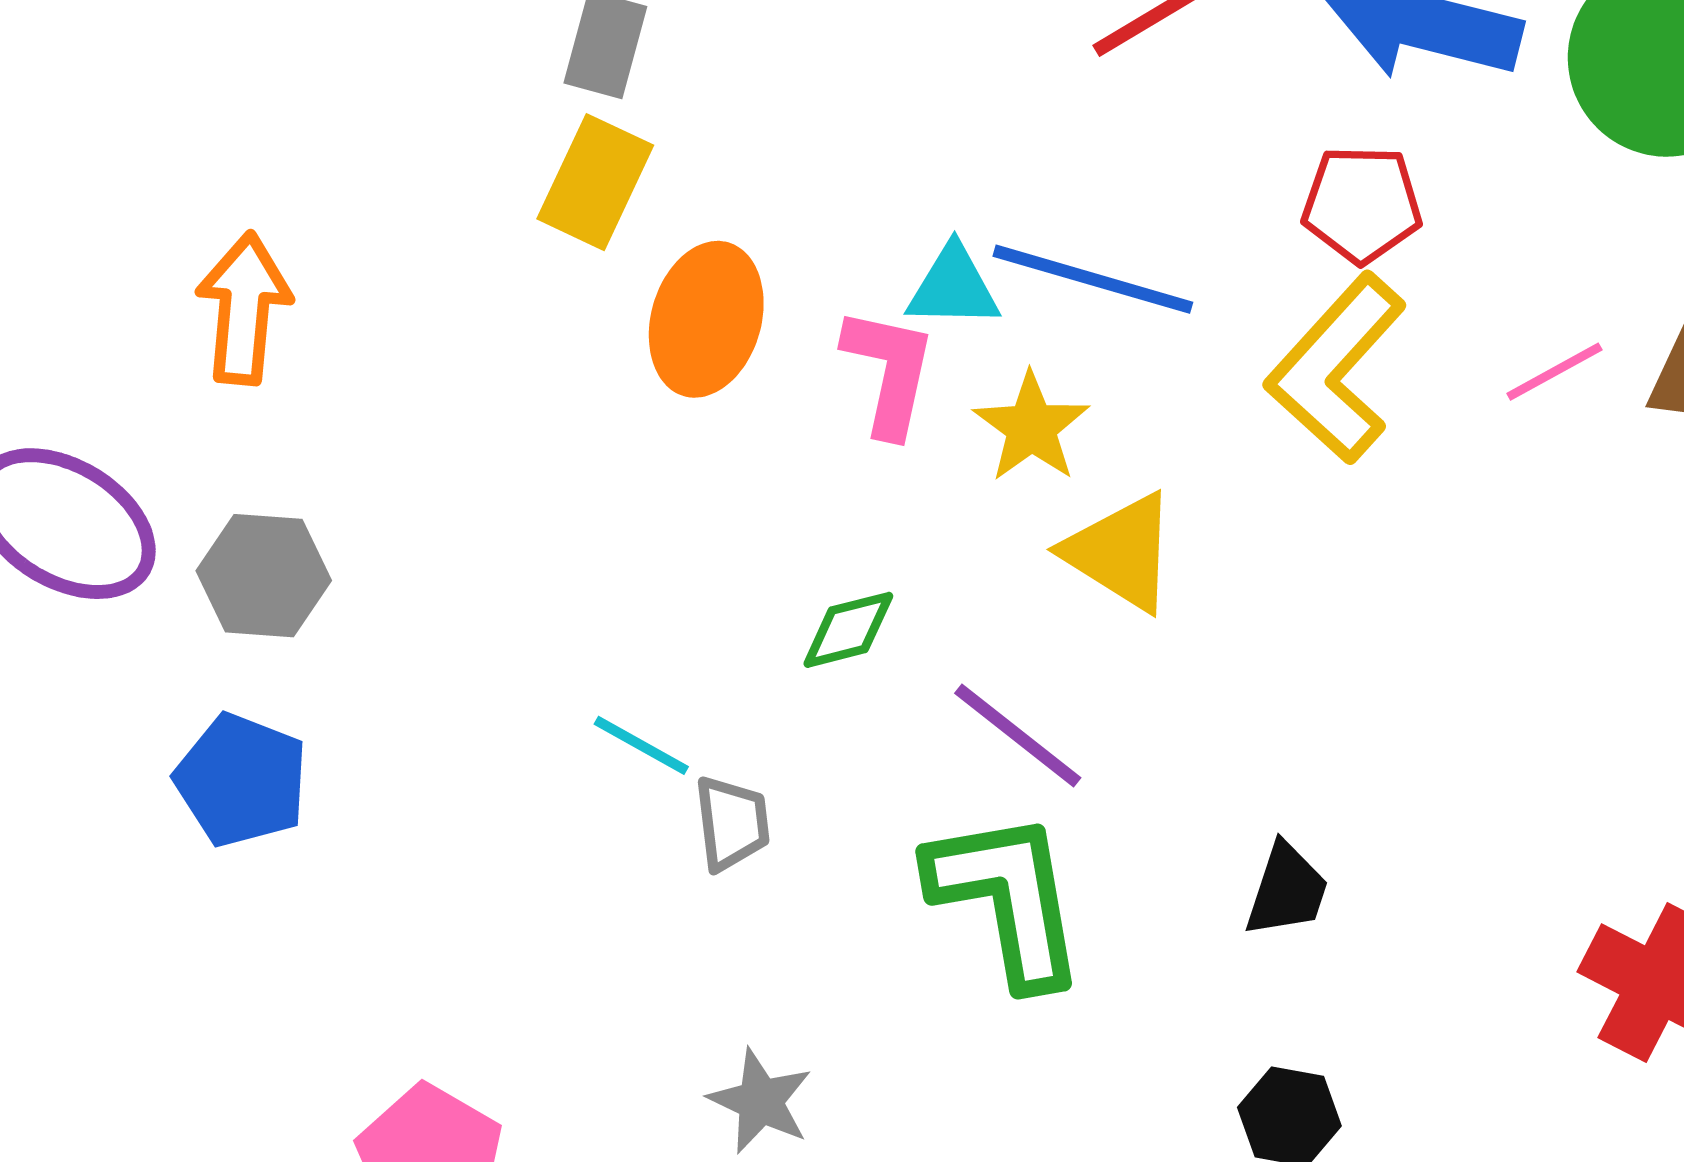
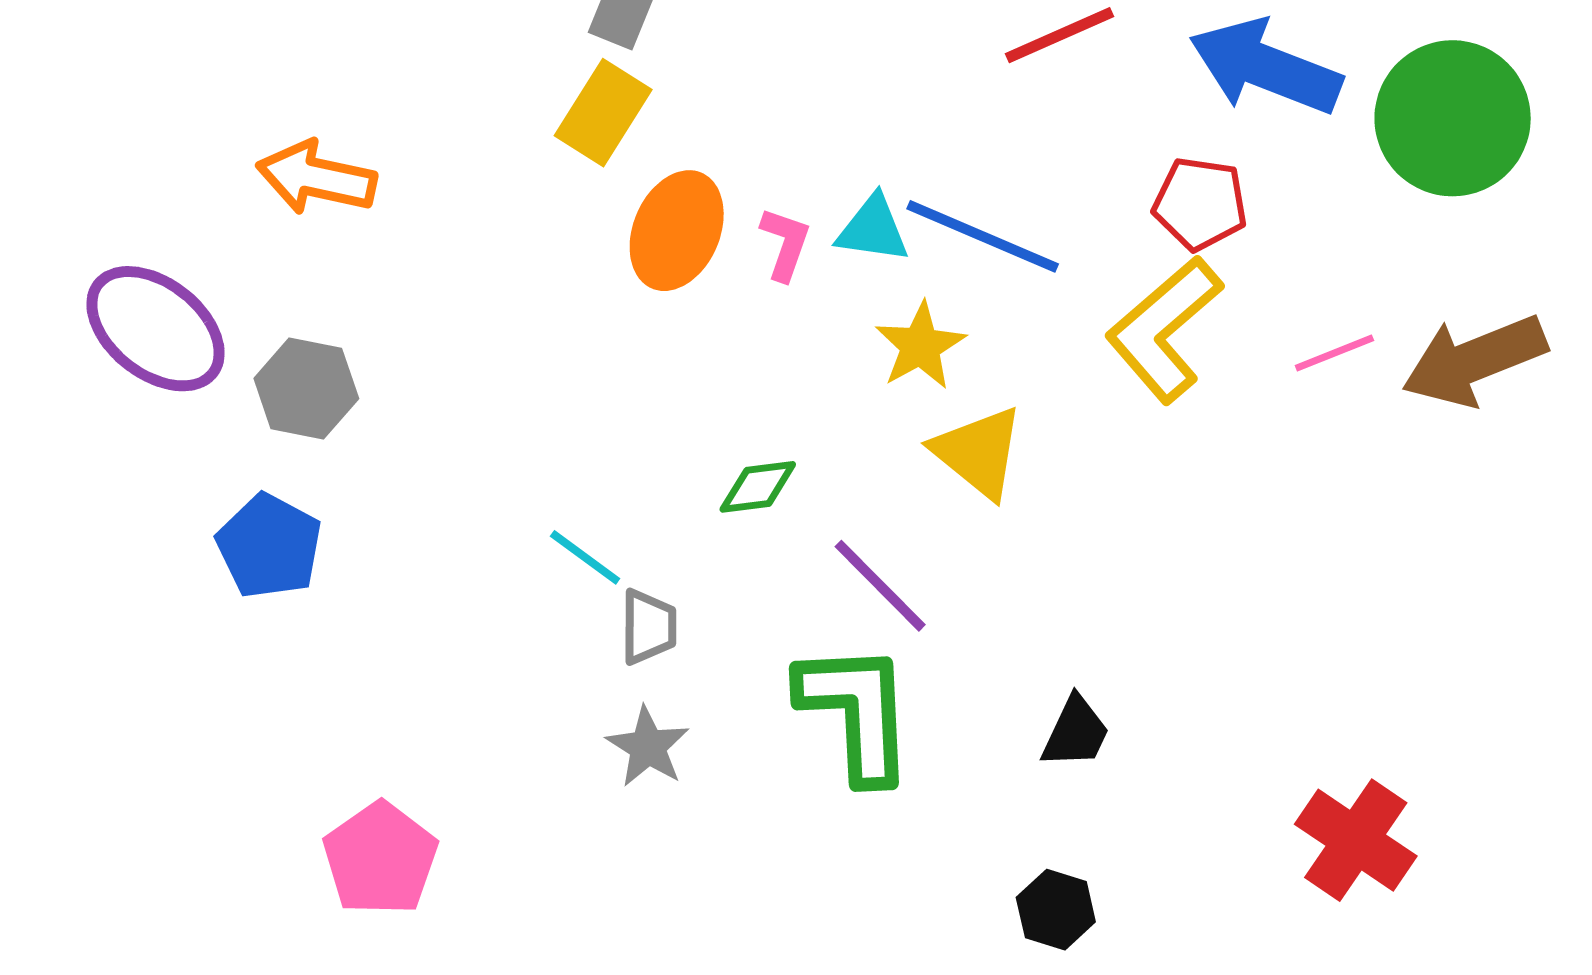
orange arrow: (244, 308) -> (316, 178), turned -90
pink L-shape: (889, 371) -> (785, 244), moved, size x0.7
gray star: (760, 1101) -> (648, 747), moved

